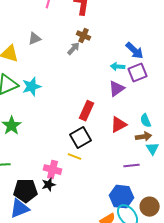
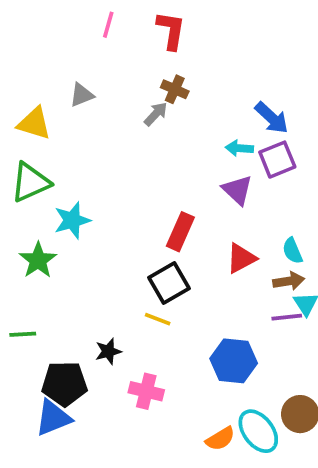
cyan star: (32, 87) -> (72, 220), moved
purple triangle: (117, 89) -> (237, 190), turned -42
purple line: (132, 166) -> (287, 317), moved
pink cross: (53, 170) -> (146, 391), moved
black star: (49, 185) -> (108, 351), moved
blue hexagon: (122, 197) -> (234, 361), moved

